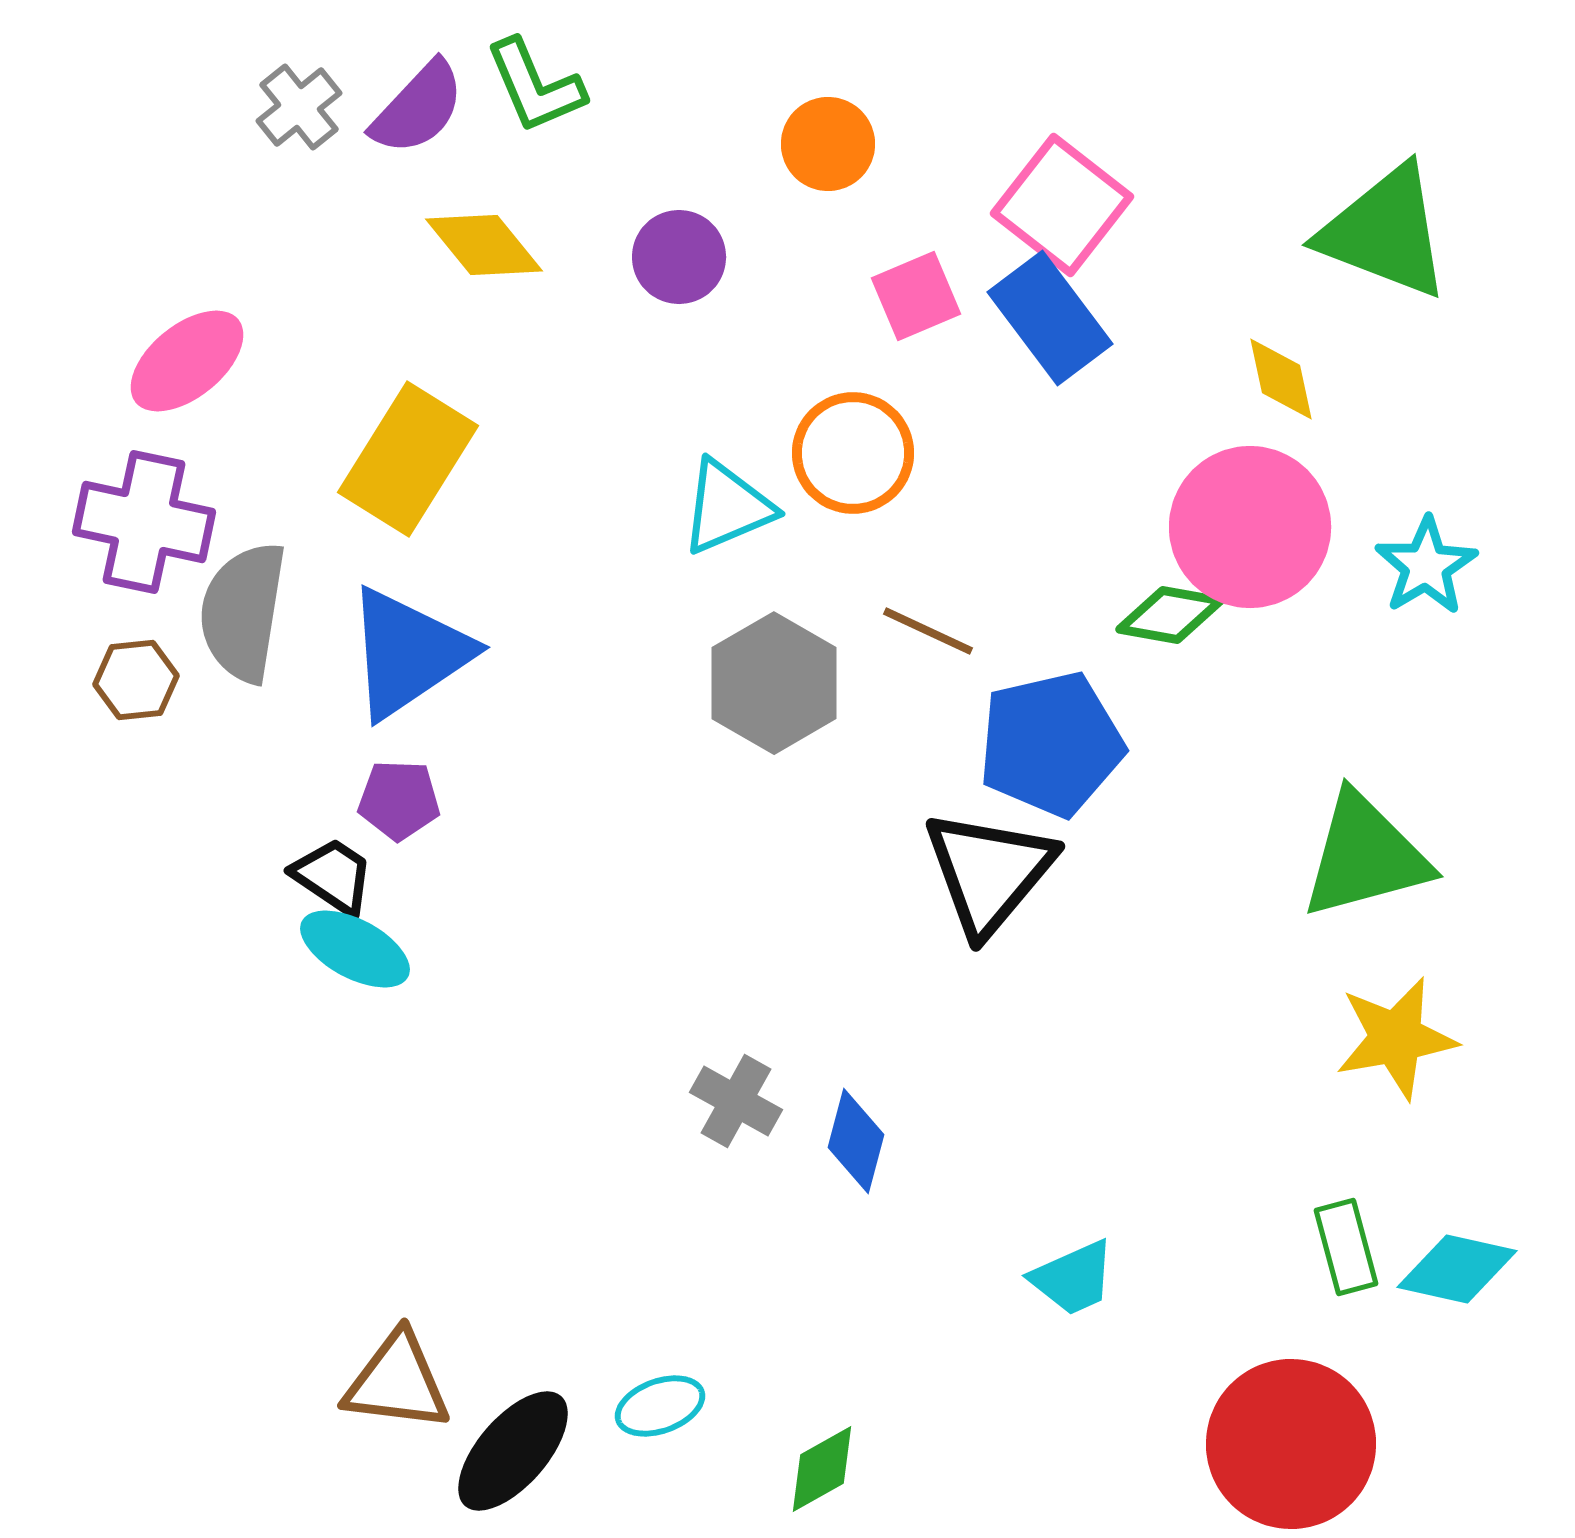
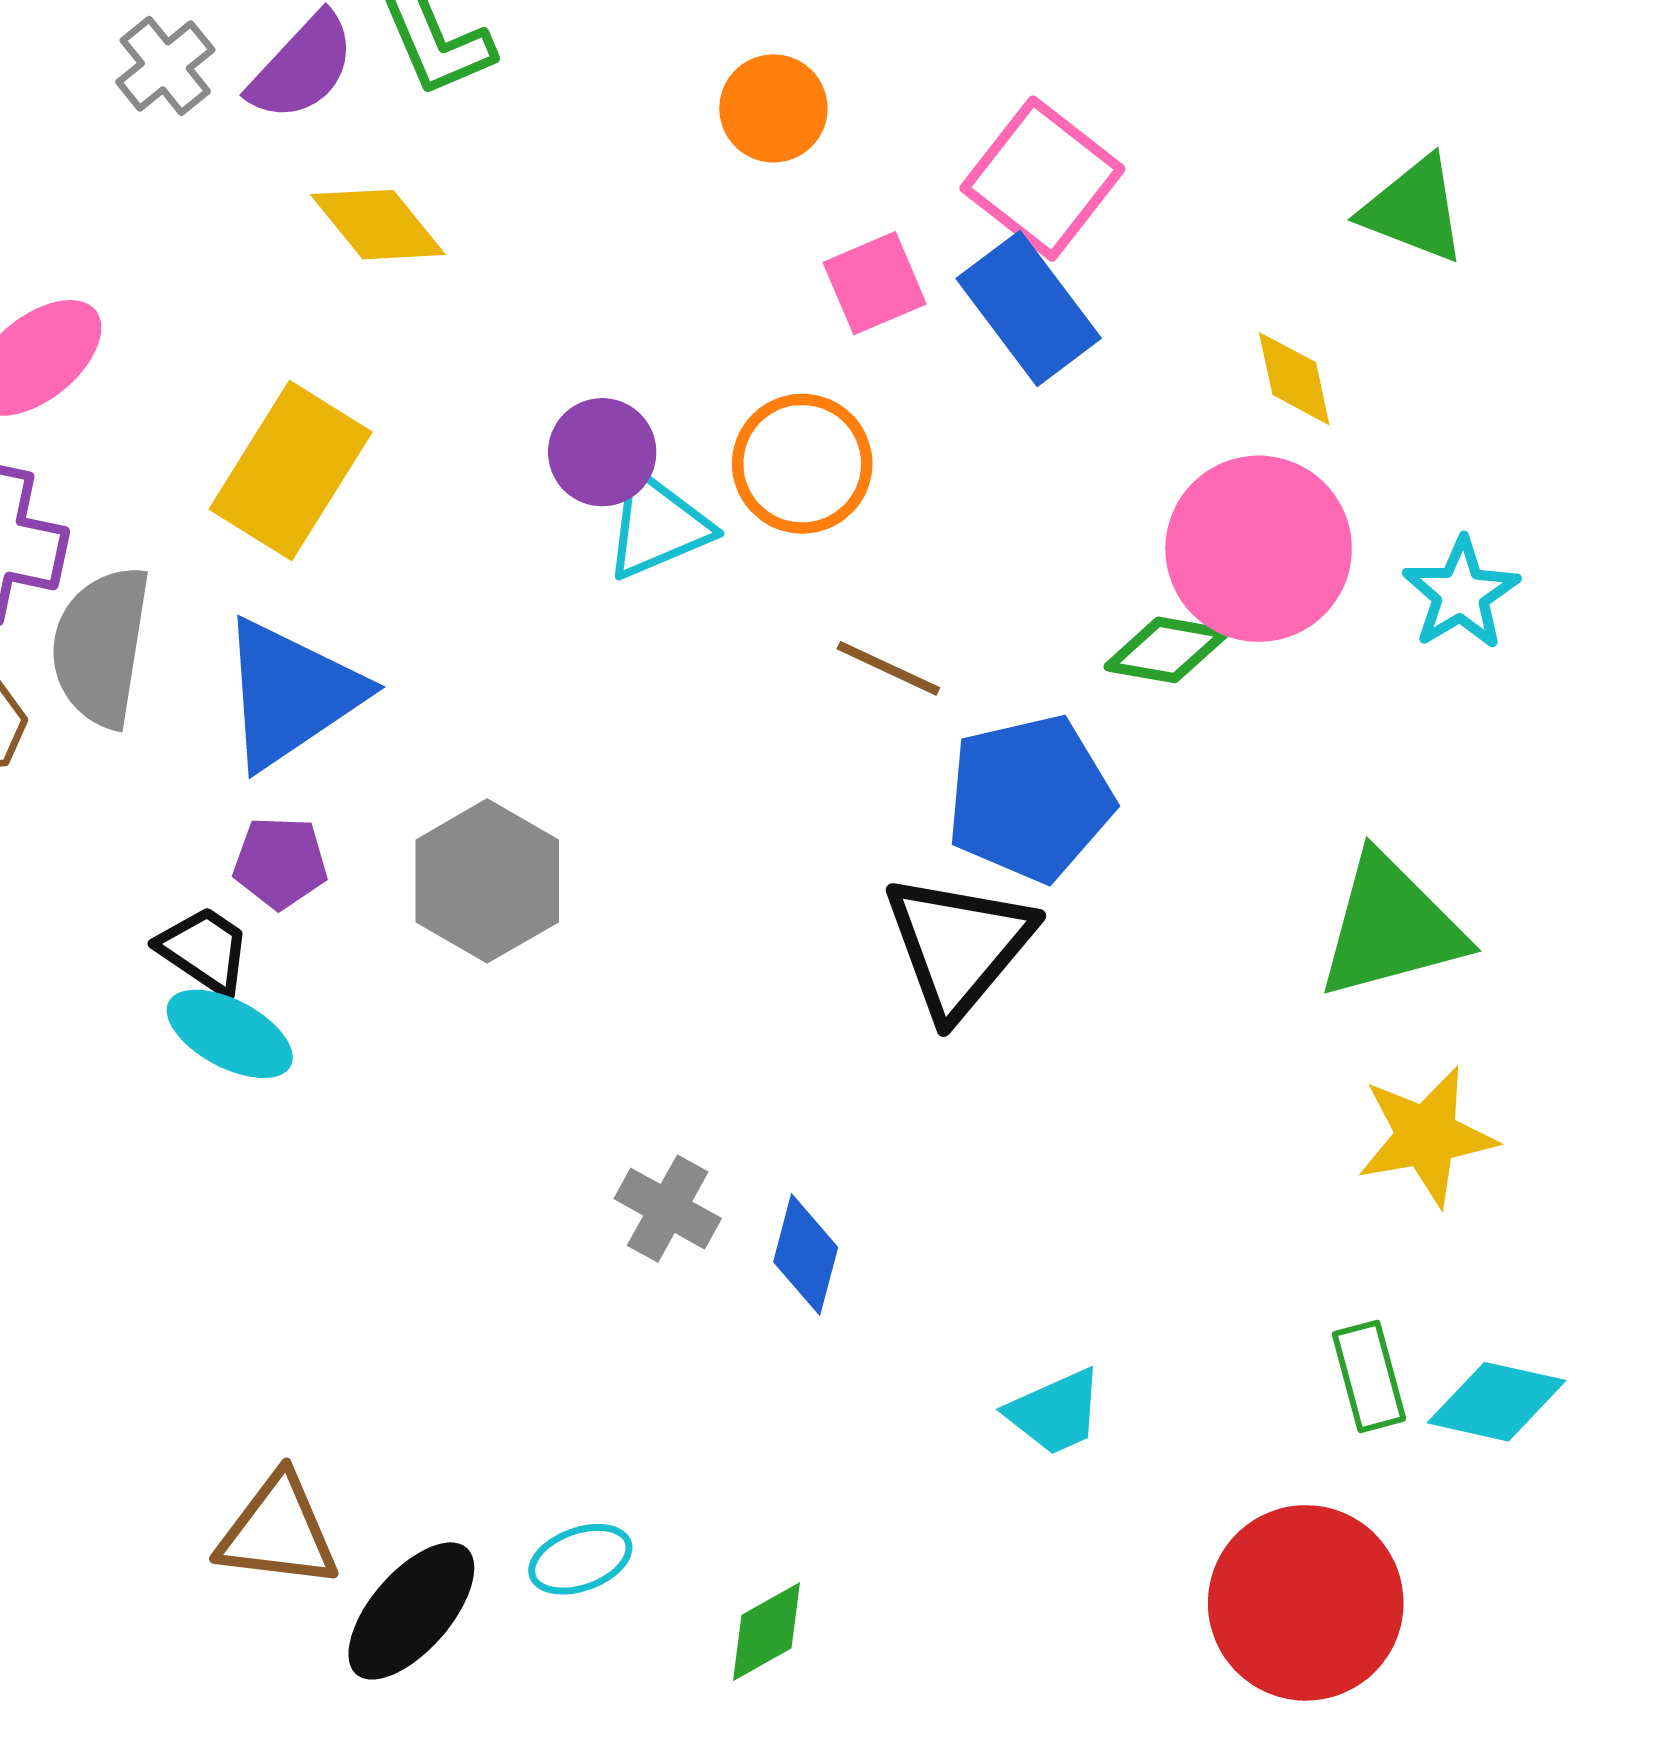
green triangle: (1385, 232) -> (1414, 210), size x0.7
purple circle: (679, 257) -> (602, 452), moved
gray hexagon: (774, 683) -> (487, 881), moved

